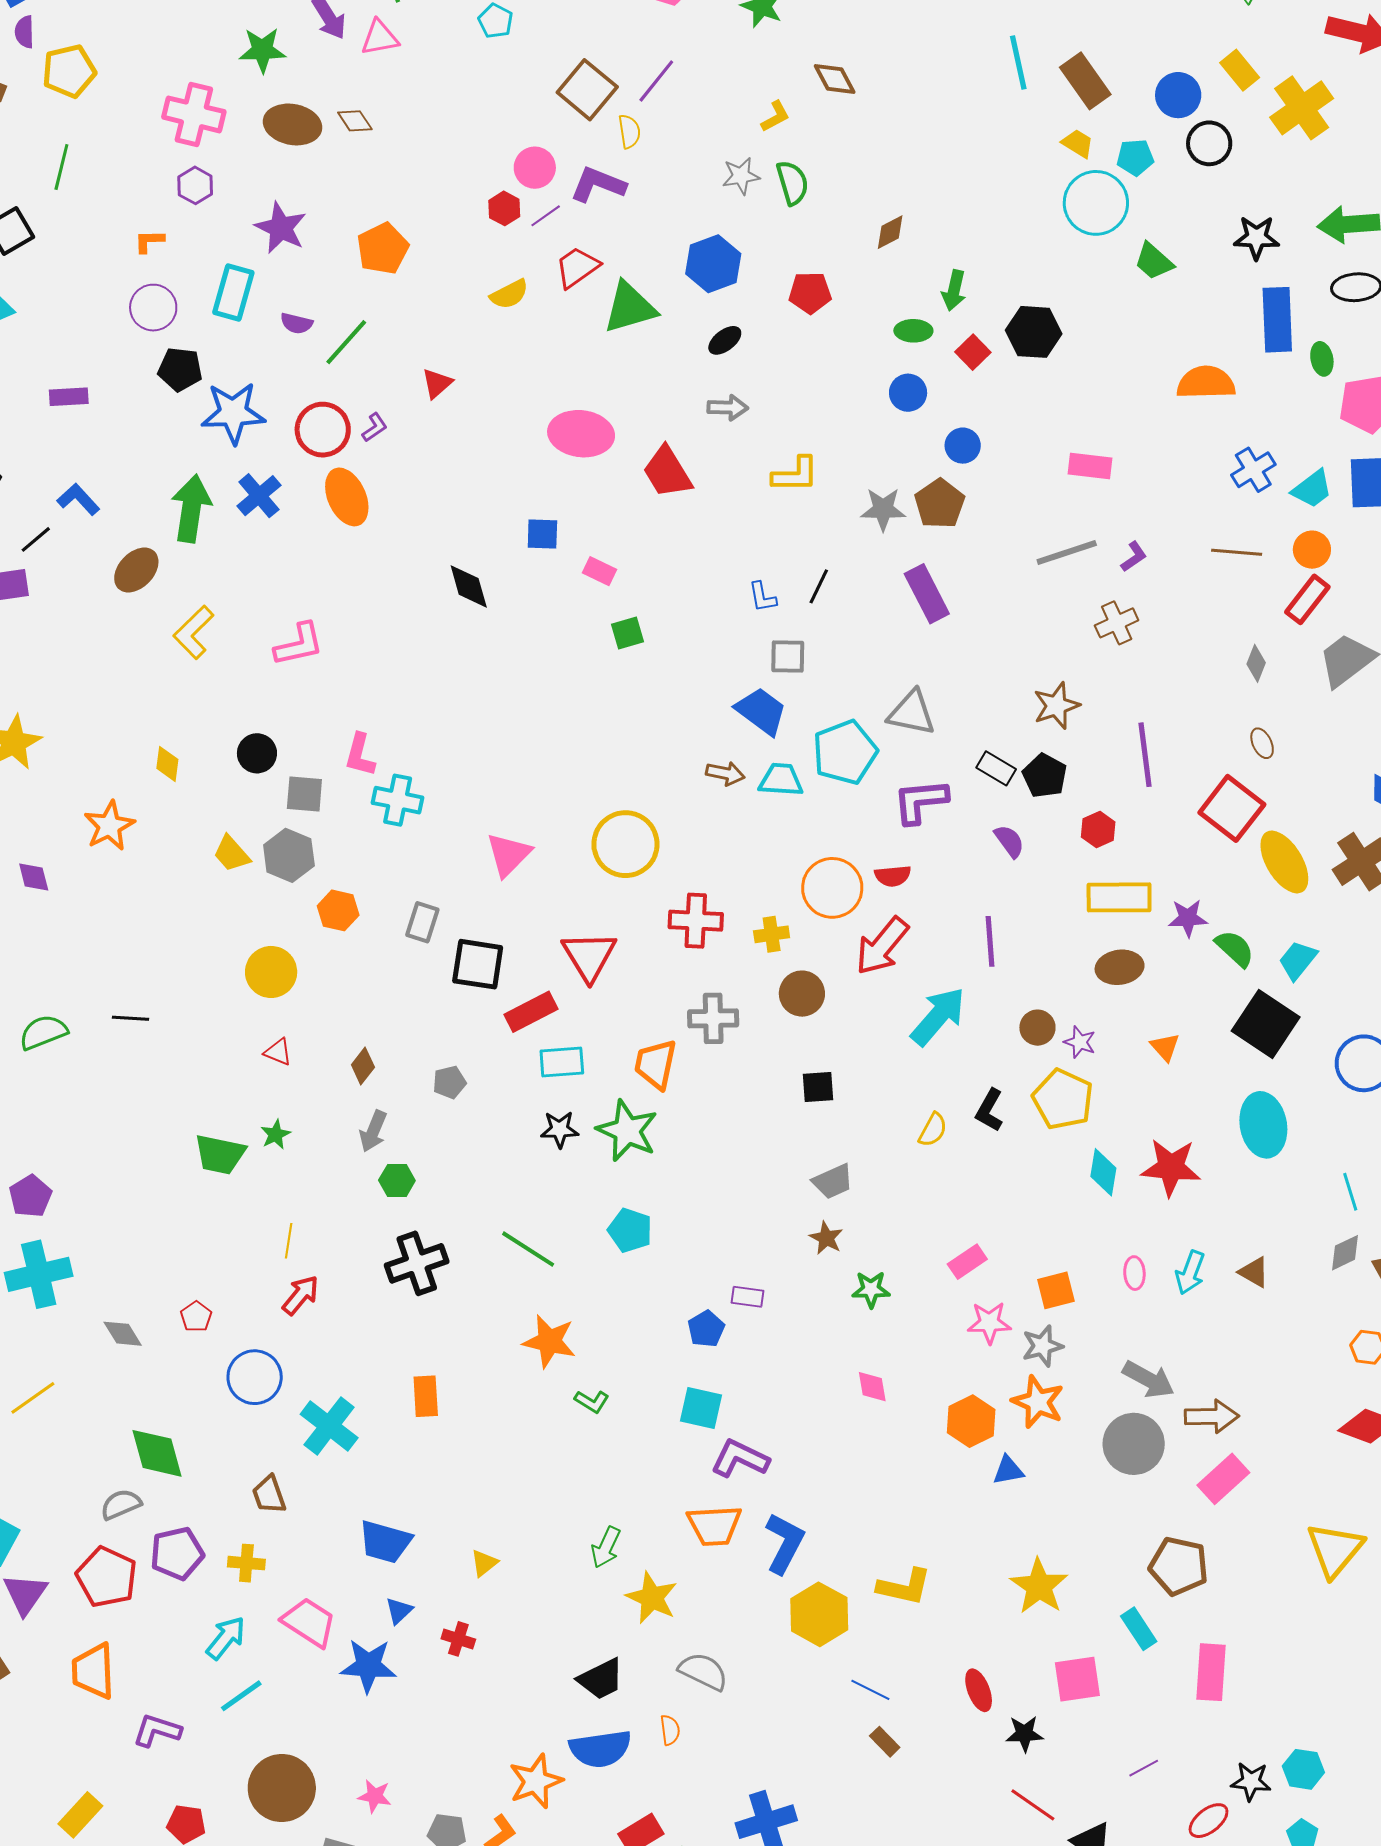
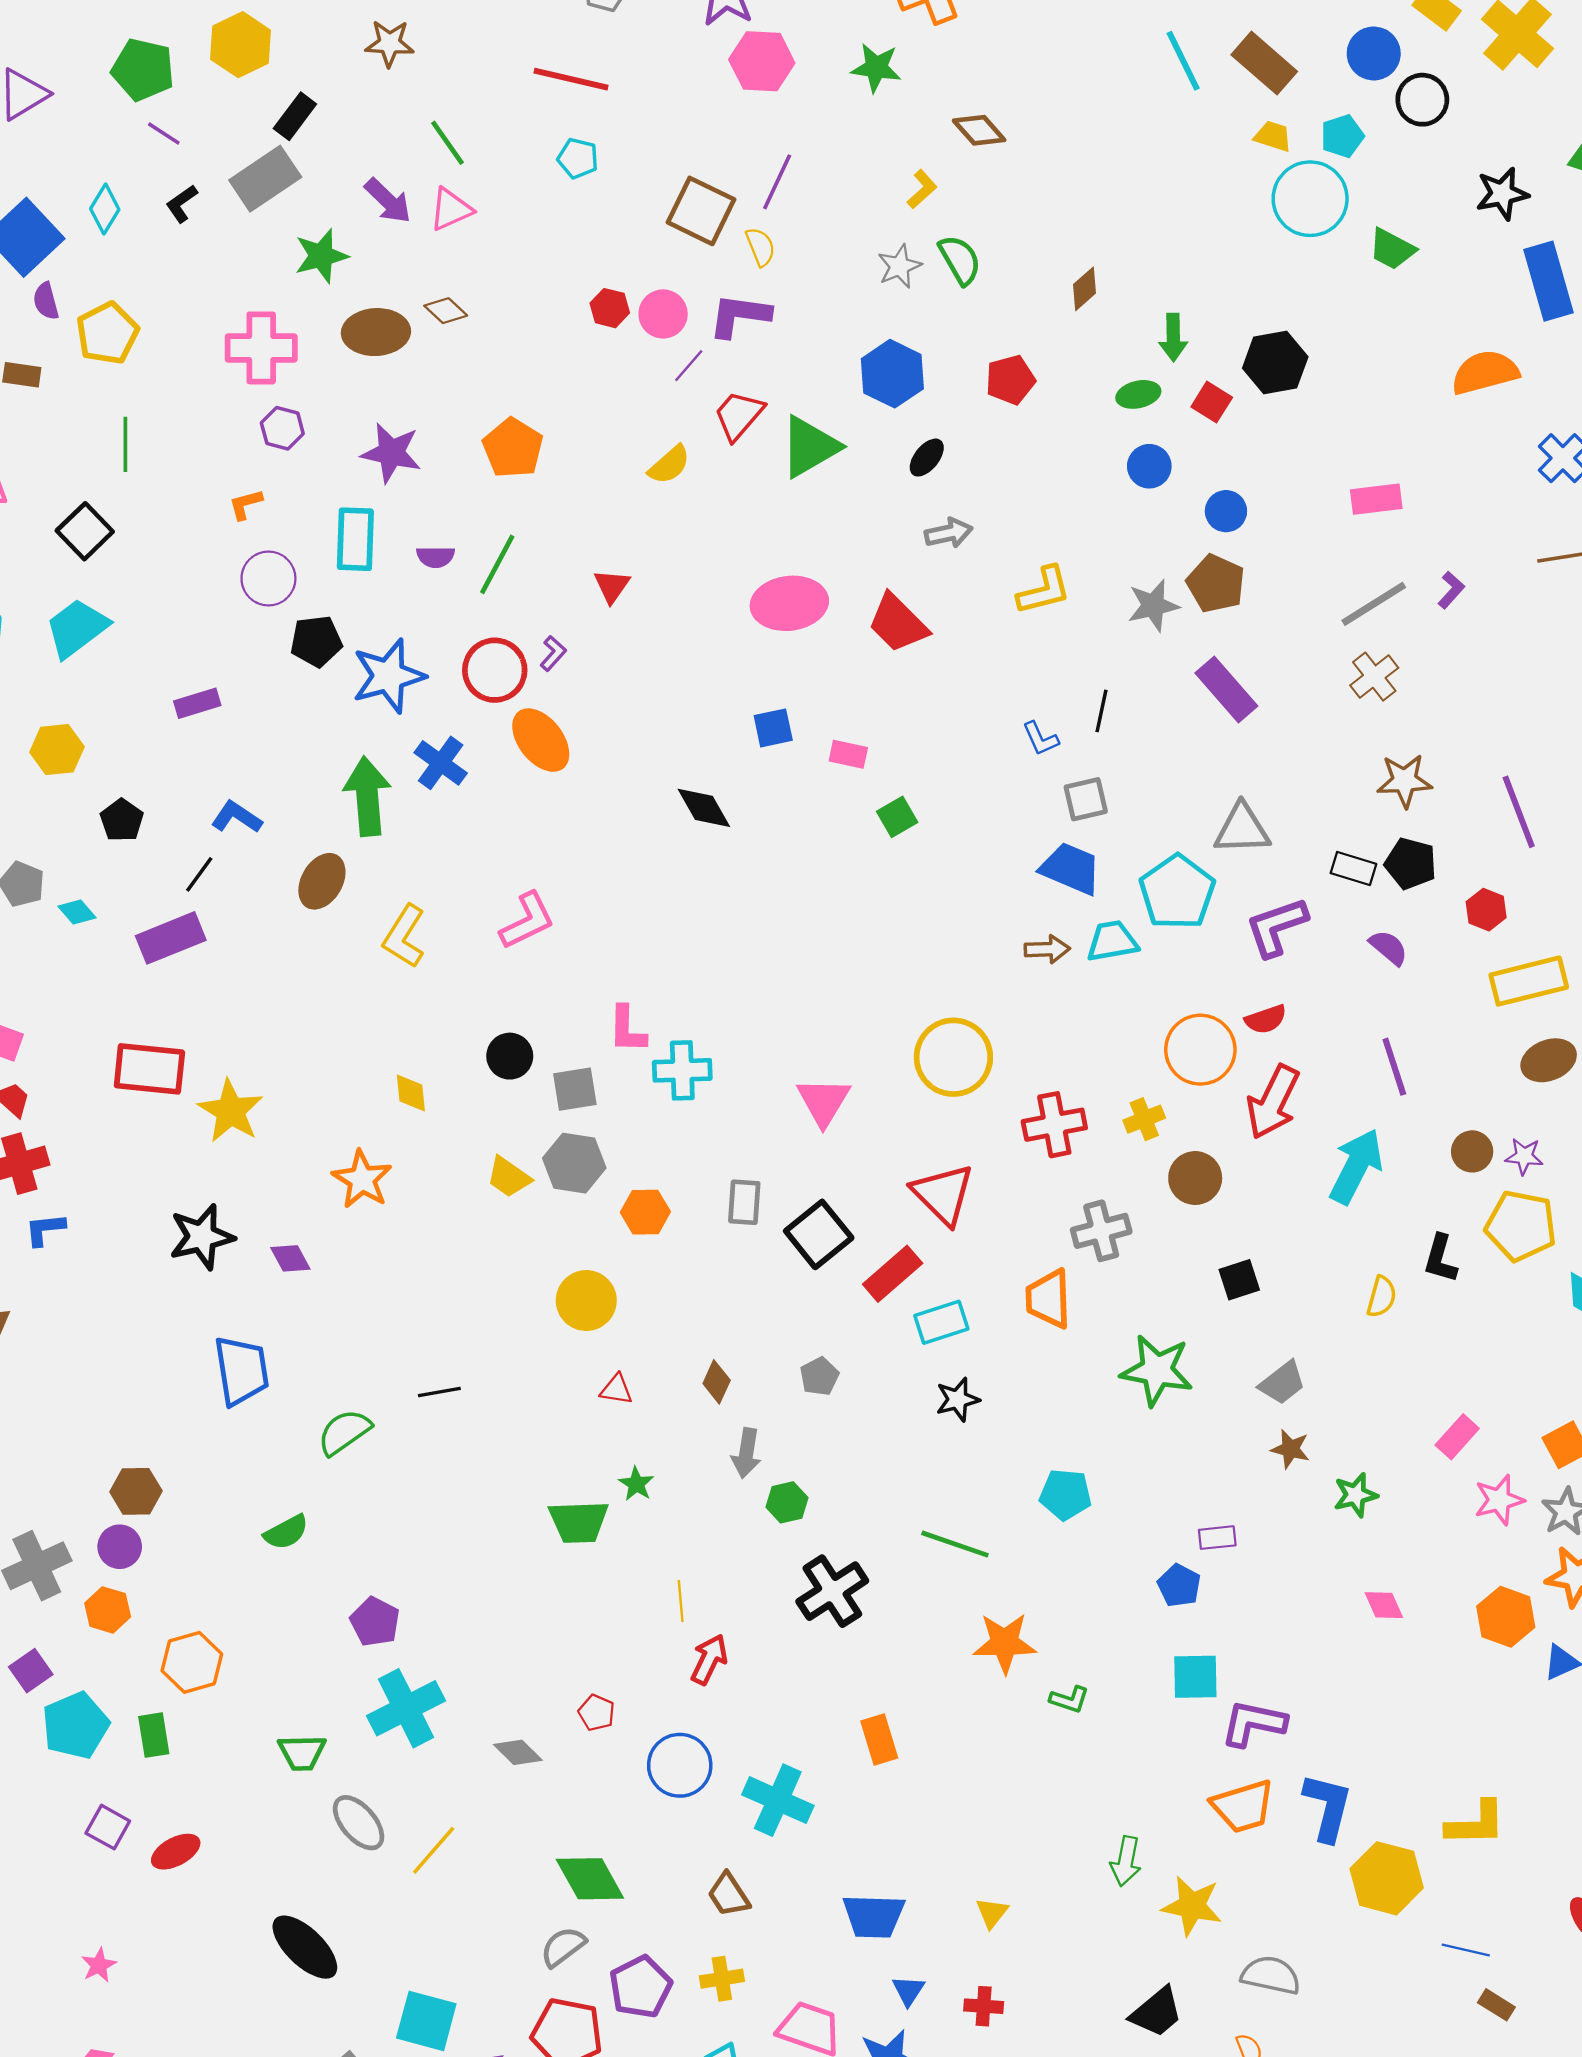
red hexagon: (504, 208) -> (610, 308), moved
brown cross: (1117, 623) -> (1374, 677), moved
brown star: (1056, 706) -> (1404, 781), turned 30
black square: (478, 964) -> (819, 1234), turned -34
green star: (627, 1131) -> (1157, 1370), moved

